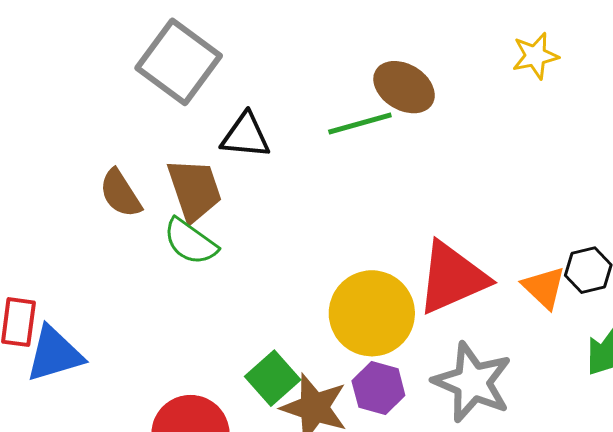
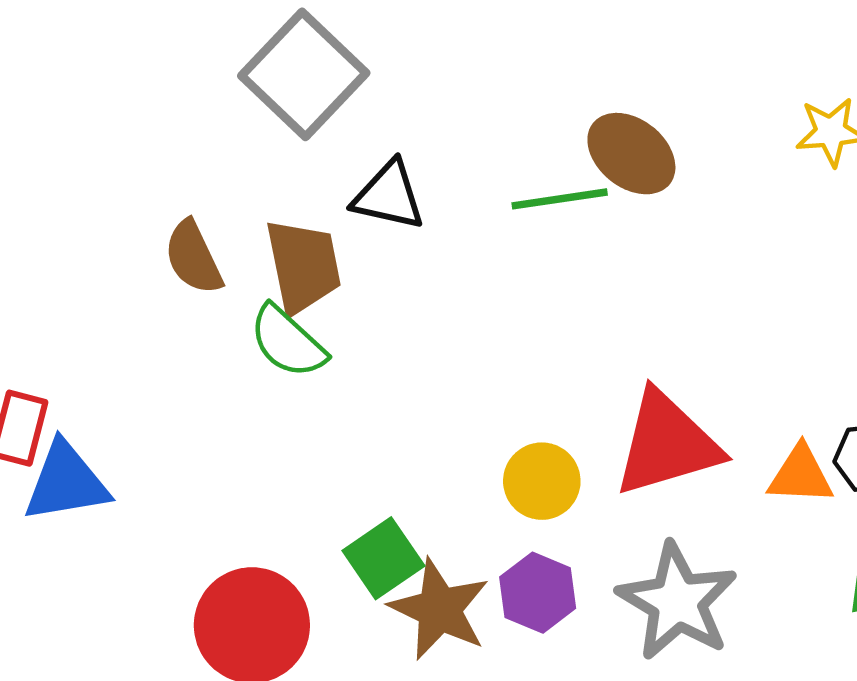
orange triangle: (544, 287) -> (800, 475), turned -48
yellow circle: (372, 313) -> (542, 481), size x0.6

